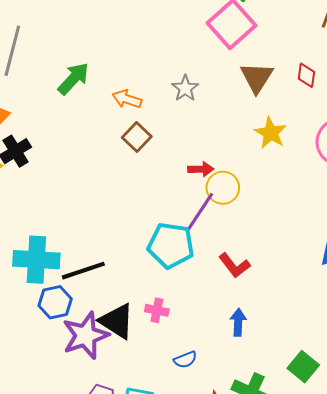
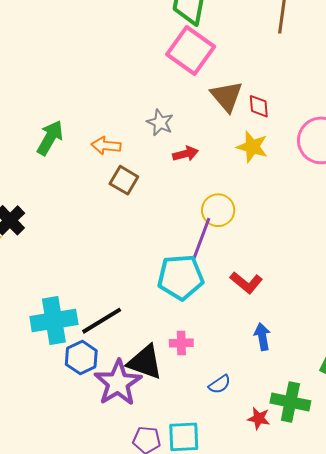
red diamond: (306, 75) -> (259, 106), moved
red arrow: (201, 169) -> (185, 154), moved

